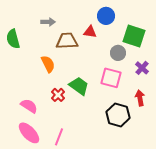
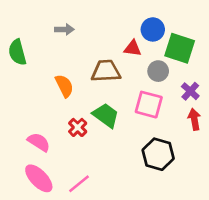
blue circle: (106, 16) -> (153, 29), moved
red triangle: (90, 32) -> (133, 48), moved
brown trapezoid: (67, 41) -> (106, 71), moved
red arrow: (140, 98) -> (194, 119), moved
pink line: (59, 137) -> (79, 184), turned 30

